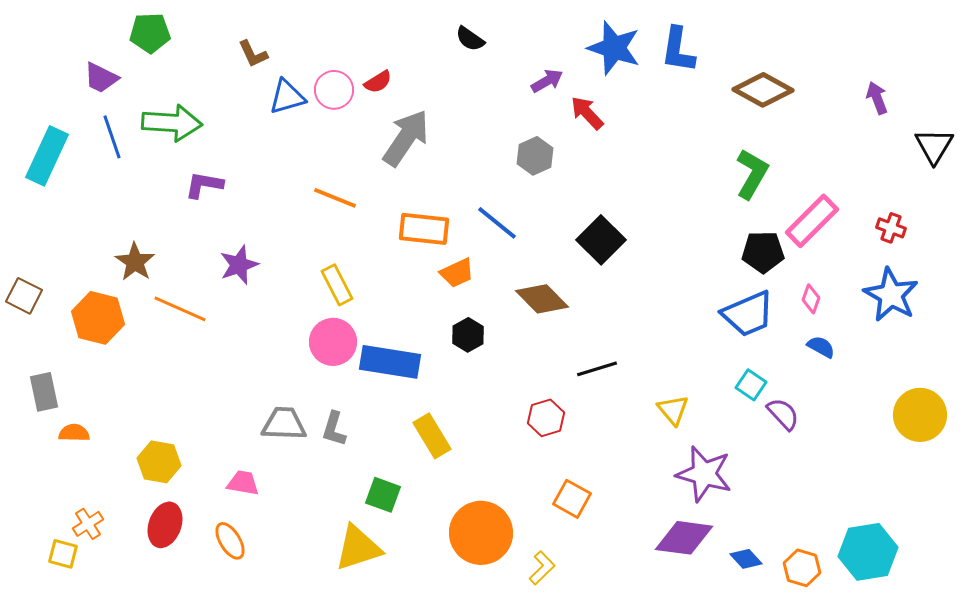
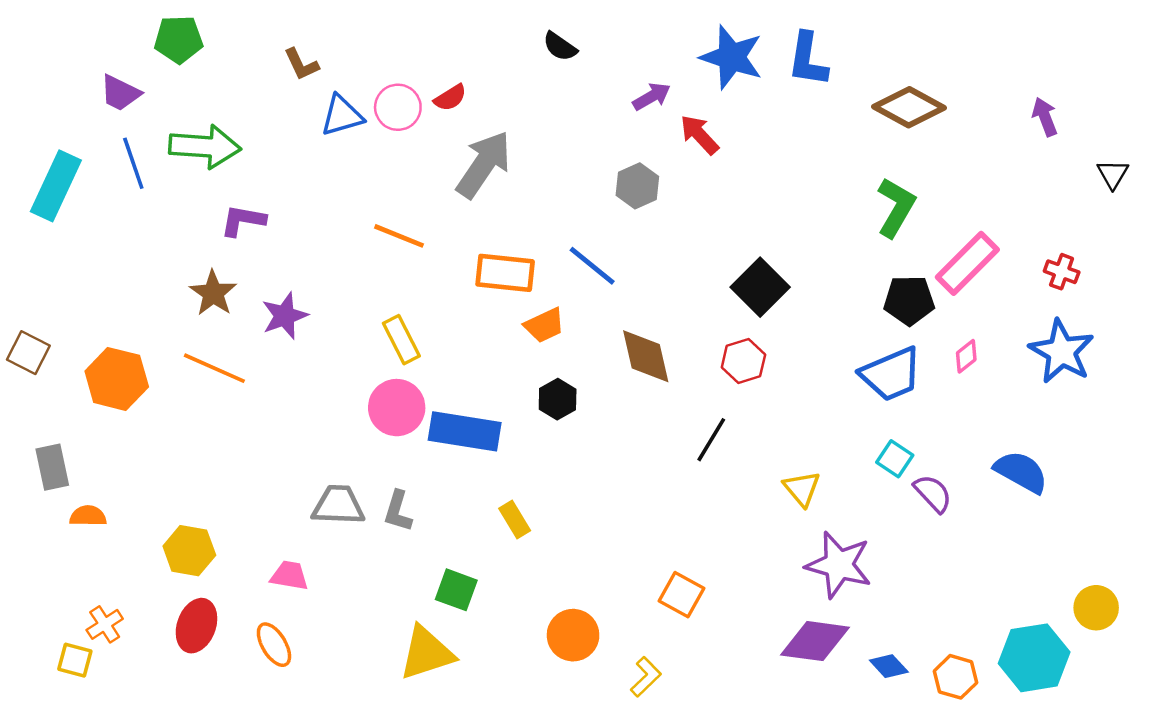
black triangle: (934, 146) -> (1113, 174), size x0.7
black square: (601, 240) -> (760, 287), moved
brown star: (135, 262) -> (213, 293), moved
brown diamond: (542, 299) -> (646, 356), turned 32
pink diamond: (811, 299) -> (966, 356), turned 32
blue semicircle: (821, 347) -> (1021, 472), moved, size x1.6
black line: (597, 369) -> (711, 440), turned -42
yellow circle: (920, 415) -> (1096, 608), moved, size x0.7
red hexagon: (546, 418) -> (743, 361), moved
yellow rectangle: (432, 436) -> (515, 520), size x0.7
orange circle: (481, 533) -> (573, 635), size x0.7

